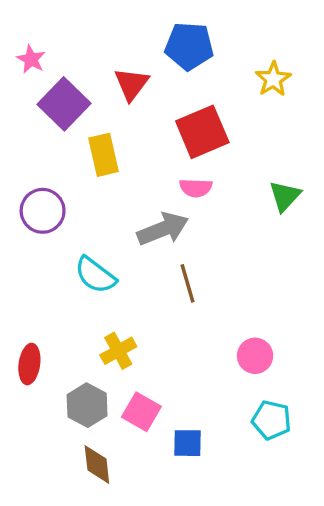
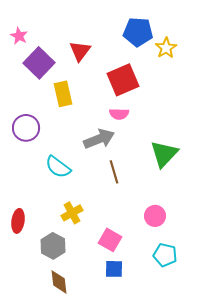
blue pentagon: (189, 46) -> (138, 32), moved
green triangle: (285, 196) -> (164, 154), moved, size x1.4
pink square: (141, 412) -> (110, 240), moved

